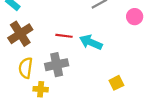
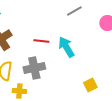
cyan arrow: (91, 42) -> (66, 47), turned 35

